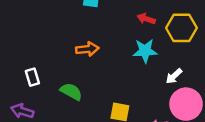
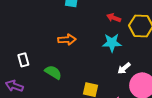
white arrow: (174, 76) -> (124, 68), moved

